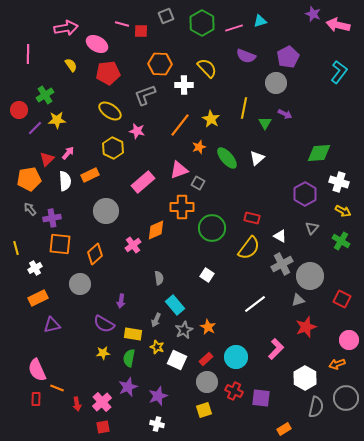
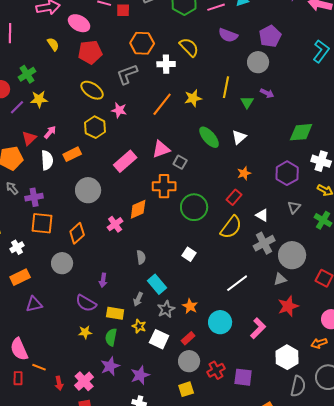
yellow star: (211, 119) -> (193, 98), turned 30
orange star: (199, 147) -> (244, 173), moved
red rectangle: (252, 218) -> (234, 197), turned -63
cyan circle: (236, 357) -> (220, 322), moved
red cross: (234, 391) -> (216, 370), turned 36

